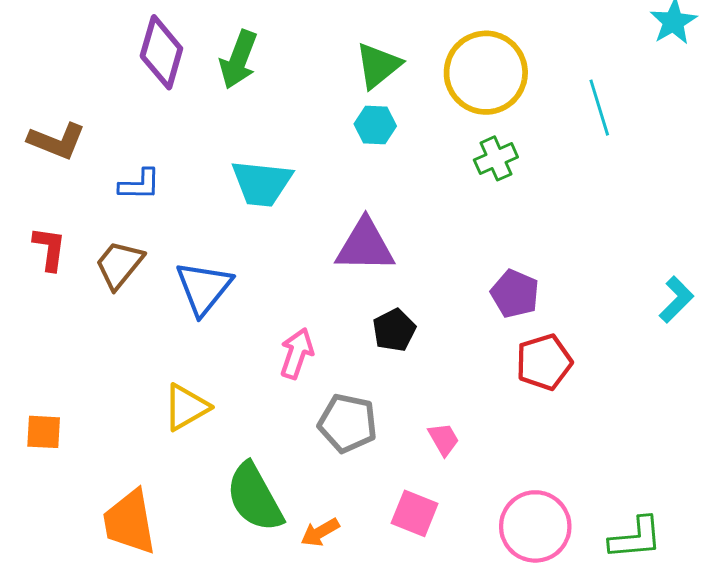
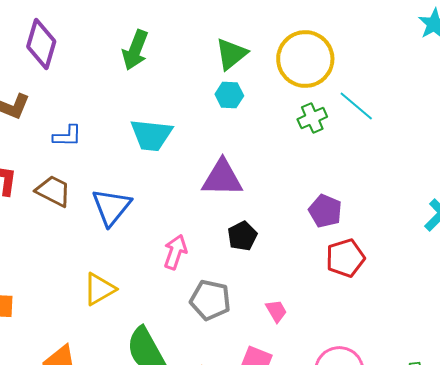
purple diamond: (161, 52) -> (41, 44), moved
cyan line: (599, 108) -> (356, 106), moved, turned -33
brown trapezoid: (119, 265) -> (53, 191), turned 78

